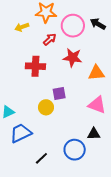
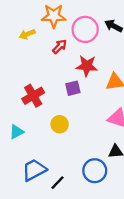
red cross: (35, 66) -> (33, 96), moved, turned -30
purple square: (59, 93) -> (73, 88), moved
blue trapezoid: (21, 133) -> (34, 170), moved

